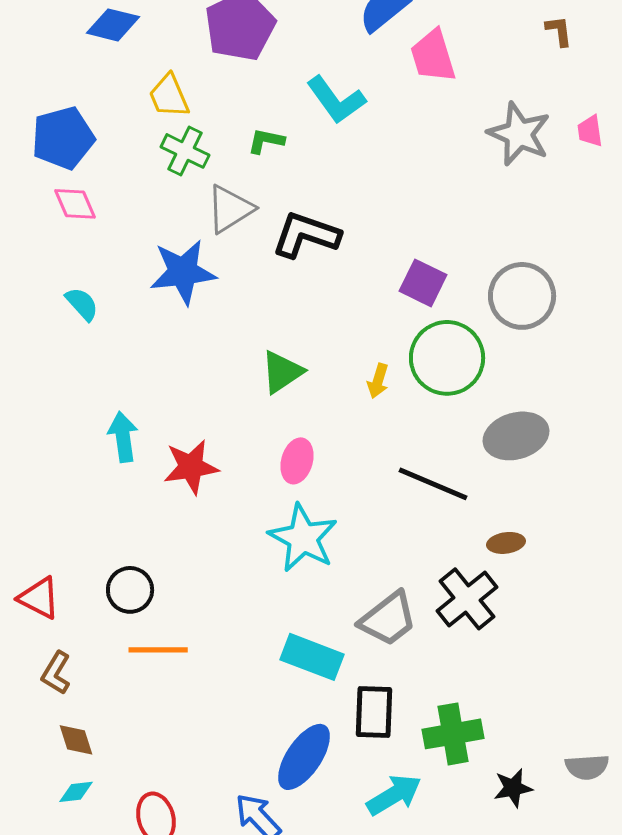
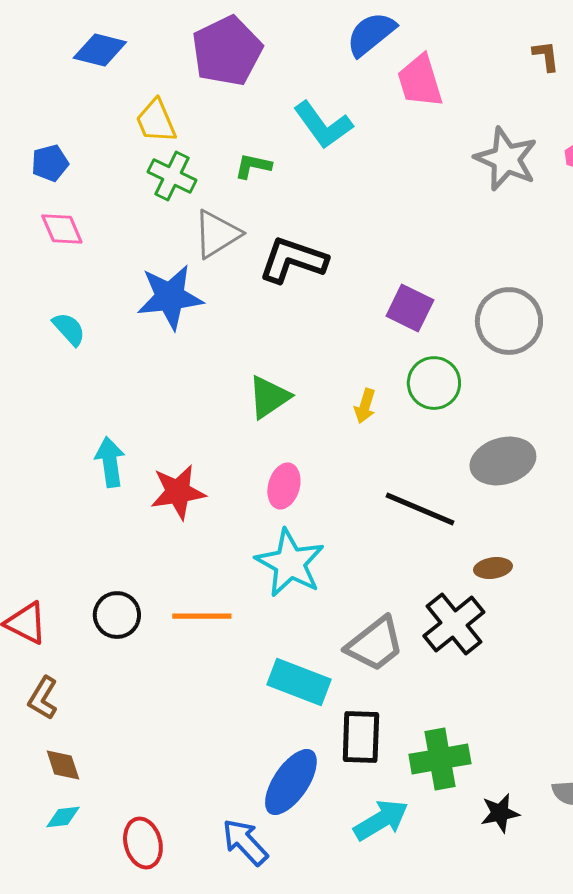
blue pentagon: (63, 138) -> (50, 163), size x0.6
green circle: (447, 358) -> (434, 383), size x0.7
orange line: (158, 650) -> (202, 616), moved

